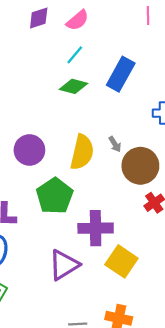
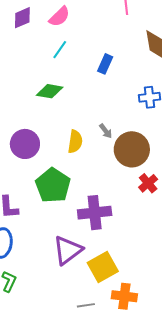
blue rectangle: (121, 74) -> (105, 64), size x0.6
green diamond: (73, 86) -> (50, 91), moved
yellow semicircle: (82, 152) -> (75, 142), size x0.7
yellow square: (121, 261) -> (103, 267), moved, turned 32

